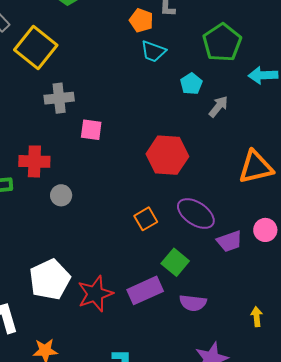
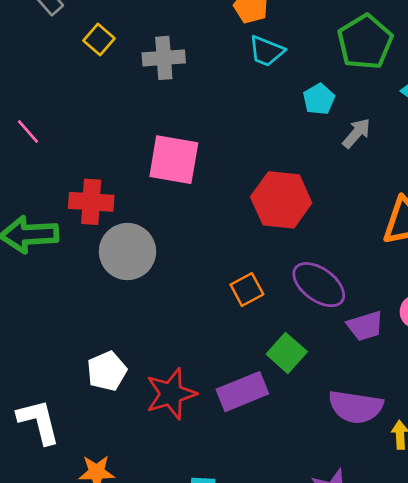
yellow square: (36, 48) -> (99, 39), size x0.5
gray cross: (59, 98) -> (164, 58), moved
pink square: (91, 130) -> (174, 160), size x1.6
gray circle: (61, 195) -> (127, 252), size x1.8
white pentagon: (50, 280) -> (107, 371), size x0.7
purple semicircle: (193, 303) -> (356, 407), moved, size x1.4

